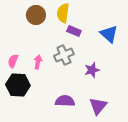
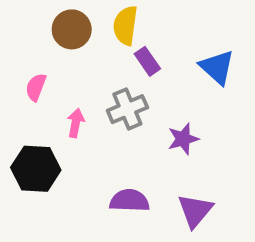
purple rectangle: (74, 31) -> (147, 61), turned 32
pink semicircle: (13, 61) -> (36, 87), moved

